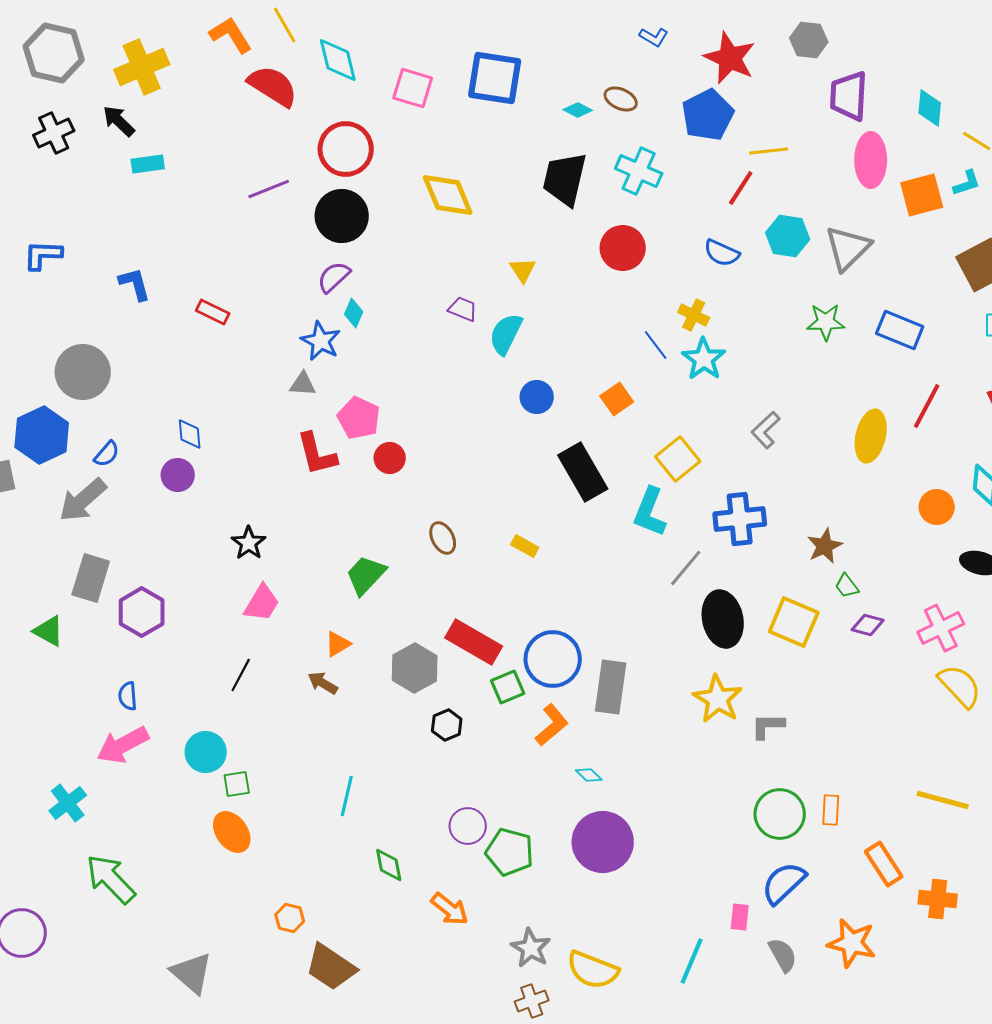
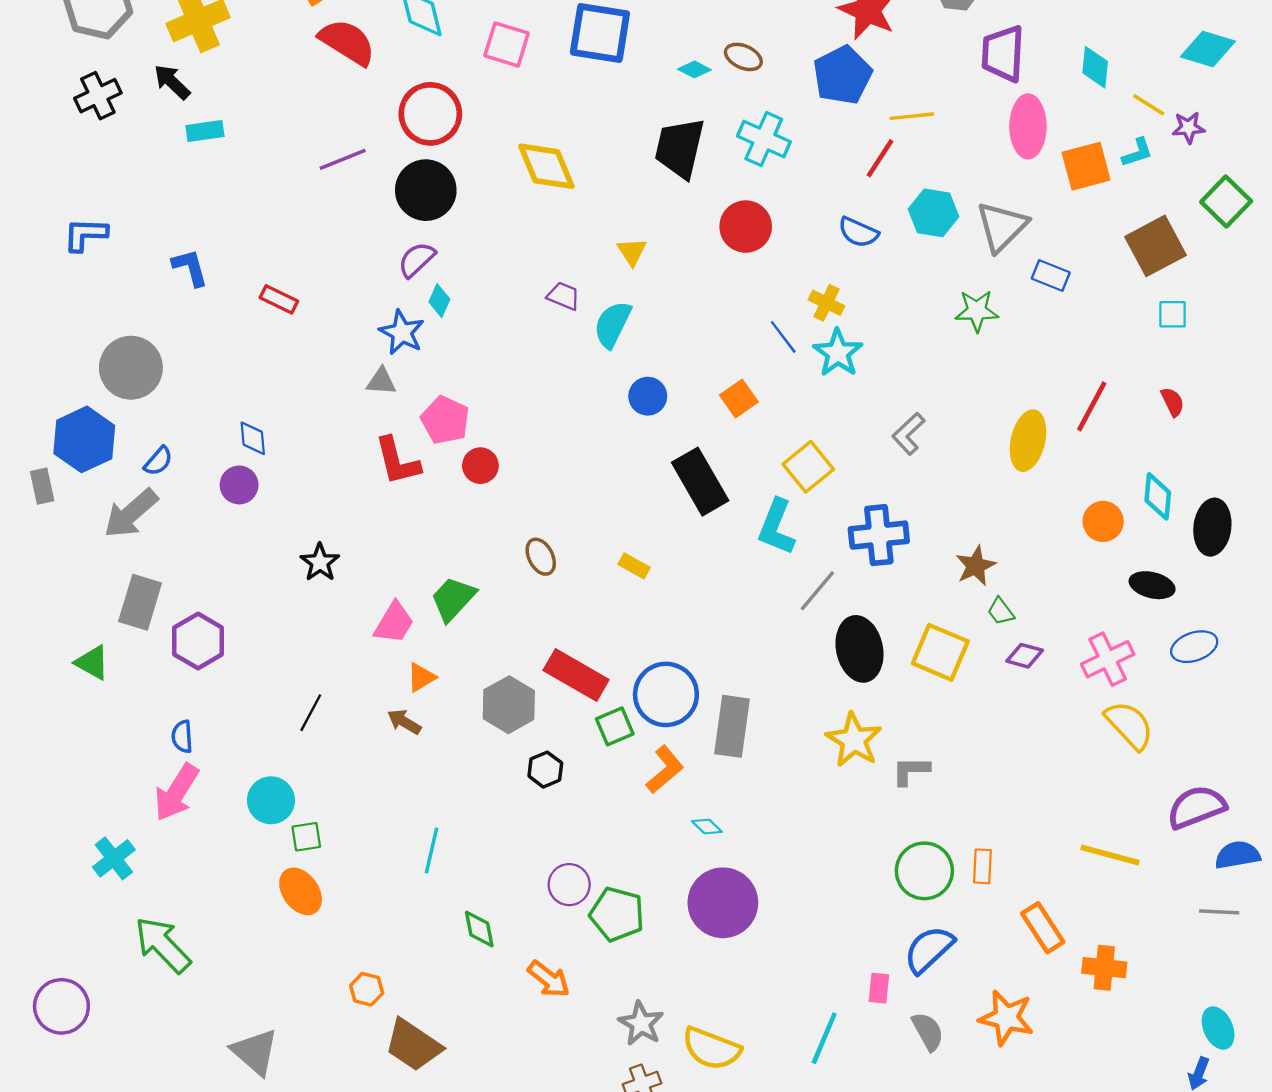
blue rectangle: (900, 330) -> (1051, 276), moved, size x0.7
pink trapezoid: (262, 603) -> (394, 623), moved
pink arrow: (123, 745) -> (176, 792), turned -30

